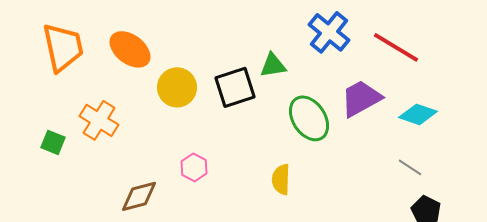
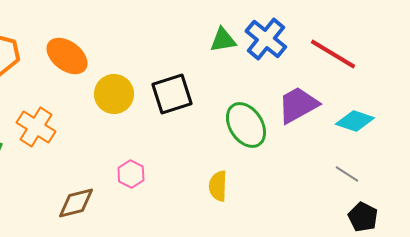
green triangle: (273, 65) -> (223, 40), moved

